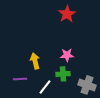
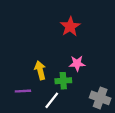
red star: (67, 14) -> (70, 27), moved
green cross: (63, 74) -> (63, 81), moved

